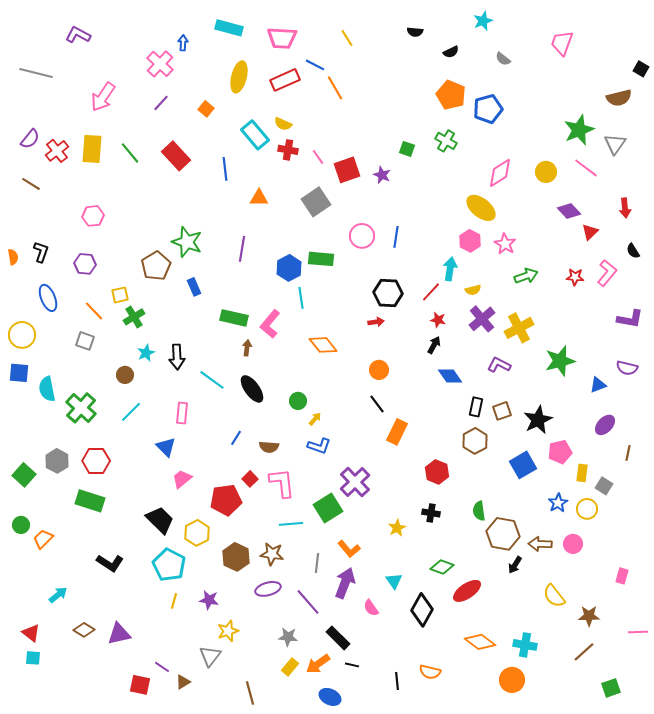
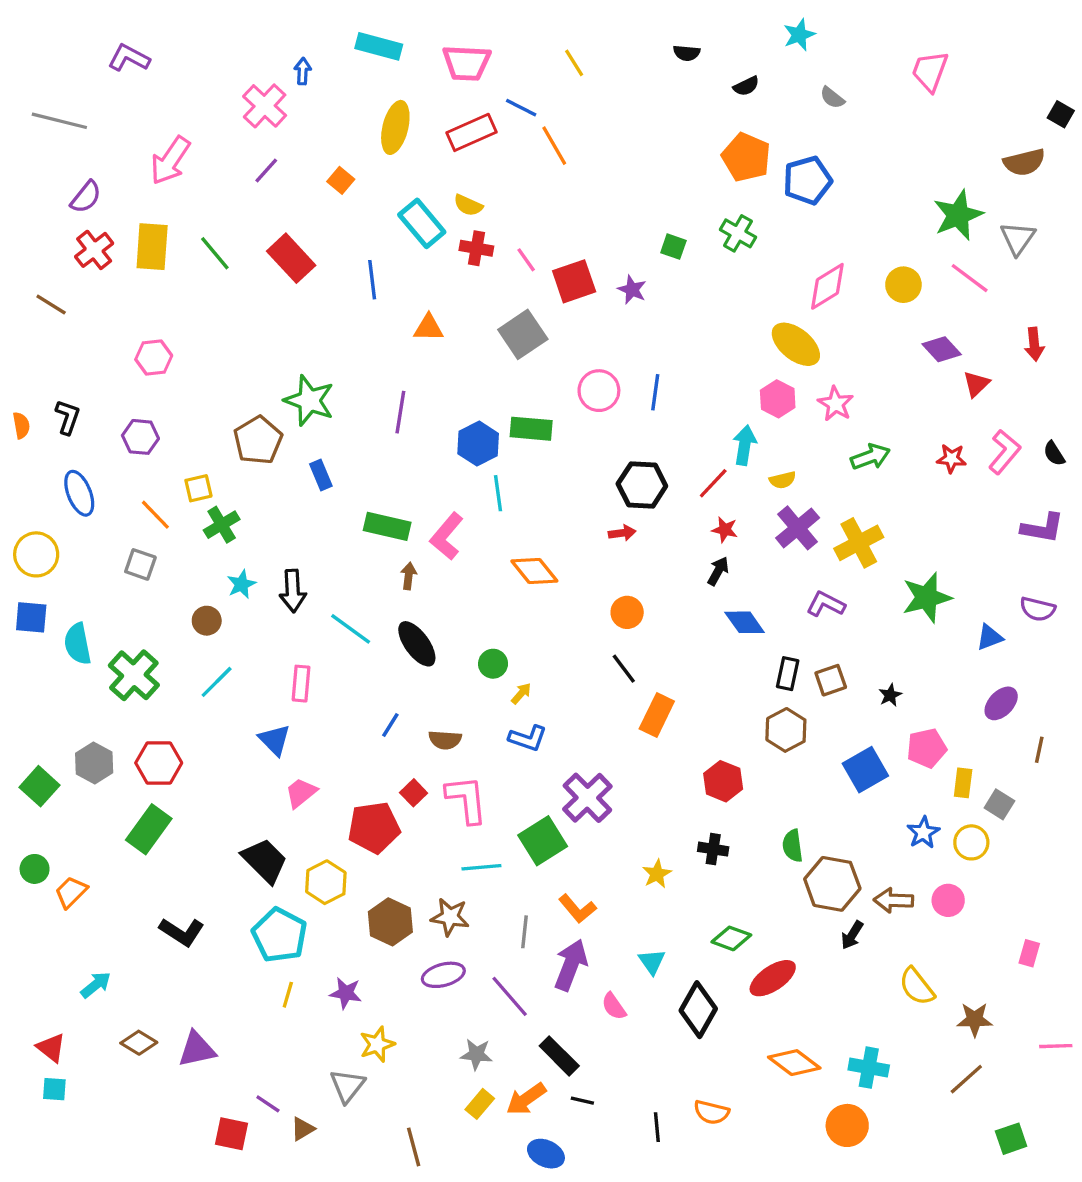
purple semicircle: (30, 139) -> (86, 197), moved
black semicircle: (633, 251) -> (1054, 453), moved
black star: (538, 420) -> (890, 695), size x0.5
green rectangle: (90, 501) -> (149, 829), turned -72

